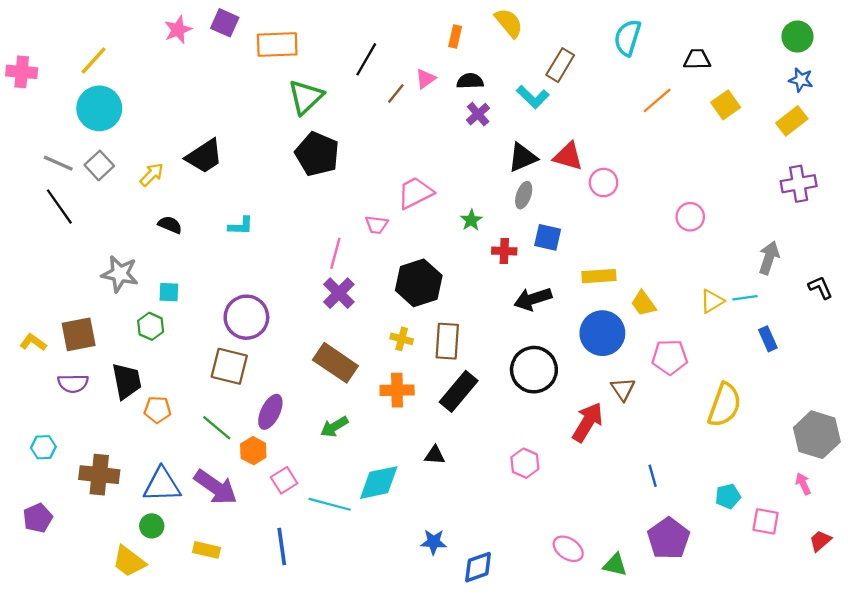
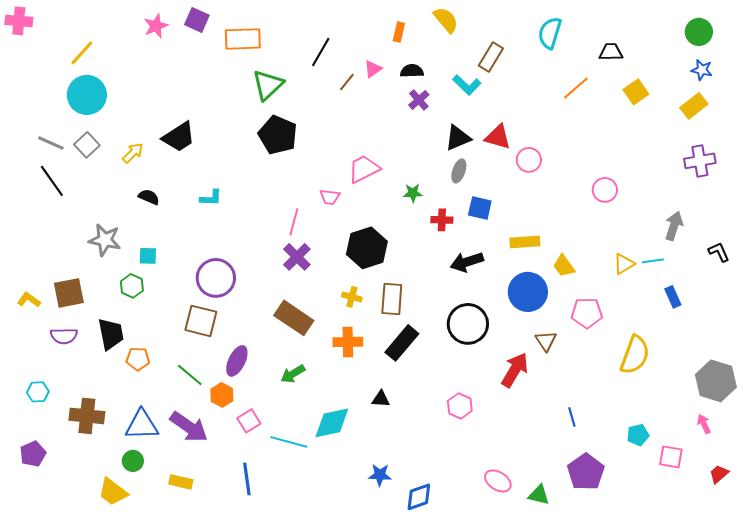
pink cross: (22, 72) -> (19, 21), moved
green star: (471, 220) -> (413, 193), turned 30

